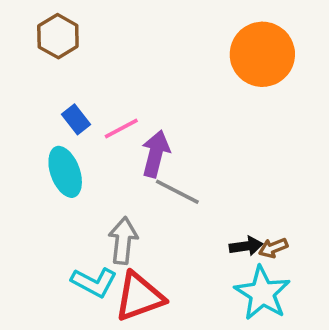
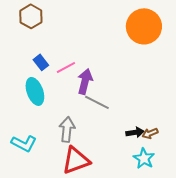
cyan L-shape: (94, 282) -> (24, 143), moved
cyan star: (262, 293) -> (144, 158), size x0.7

